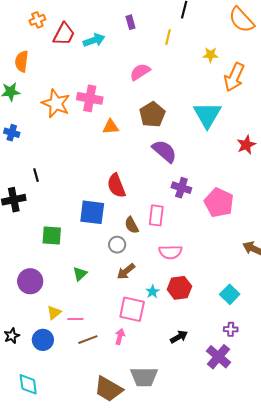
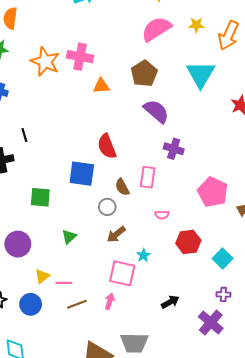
yellow star: (211, 55) -> (196, 25), moved
pink semicircle: (140, 72) -> (156, 29), moved, size x1.4
pink pentagon: (219, 203) -> (213, 192), moved
pink semicircle: (170, 252) -> (162, 215), size x0.6
red hexagon: (179, 288) -> (188, 242), moved

